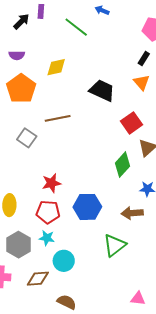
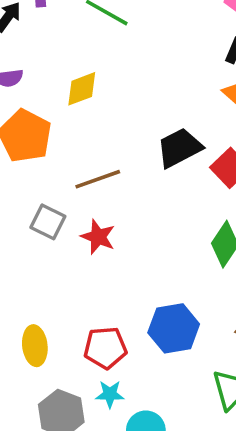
black trapezoid: (102, 90) -> (179, 148), moved, turned -44
red star: (52, 183) -> (98, 237), moved, turned -30

